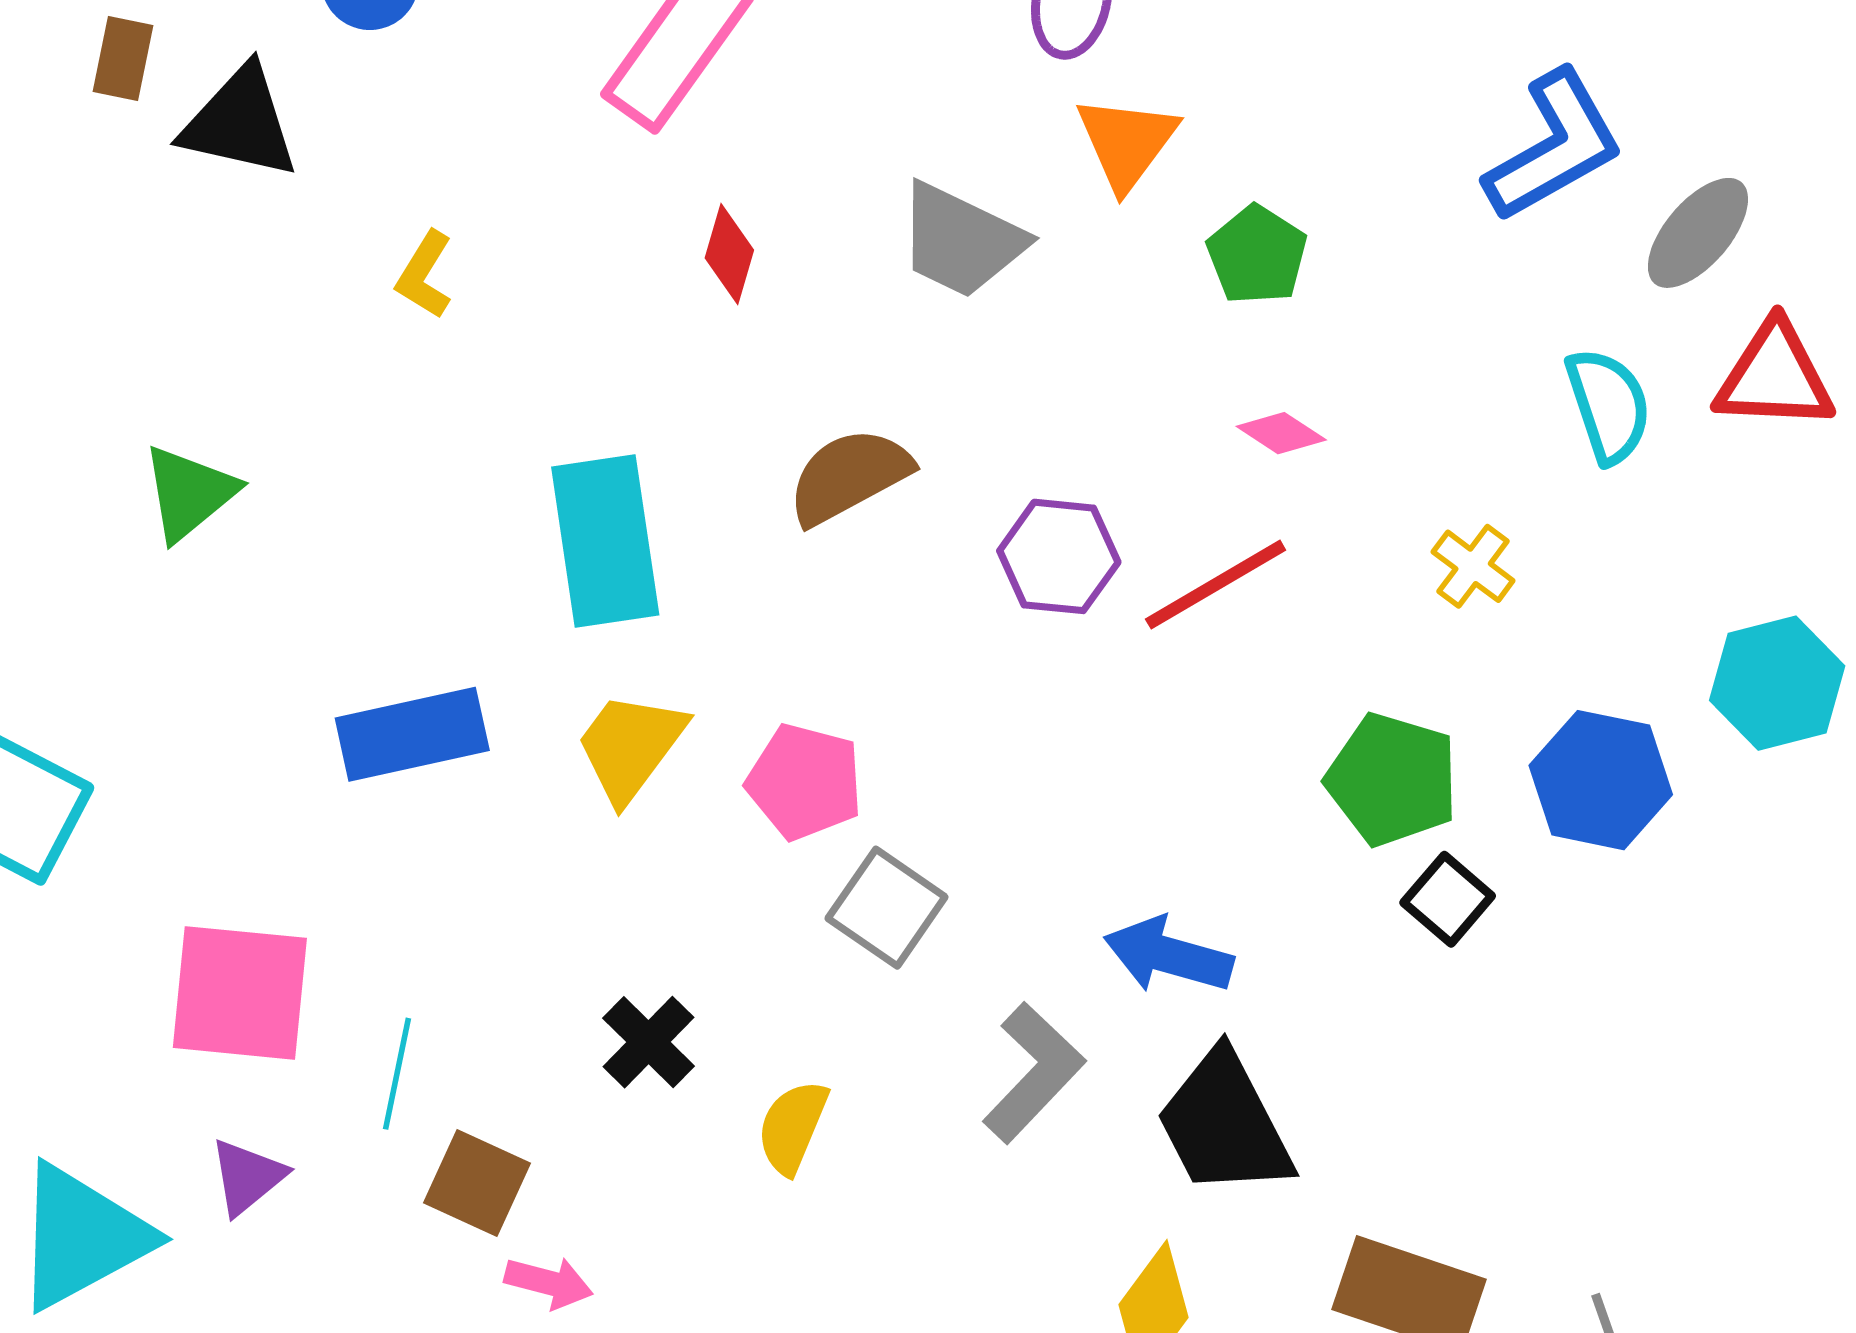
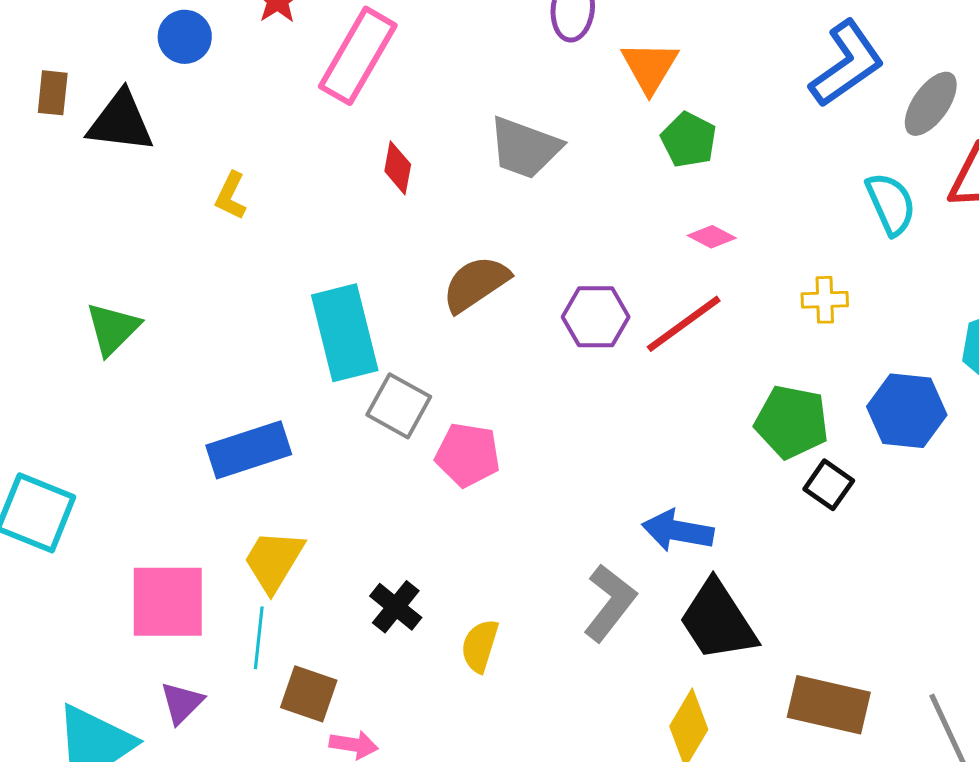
orange triangle: (1127, 142) -> (650, 67), moved
yellow cross: (1473, 566) -> (825, 300), turned -33
yellow trapezoid: (630, 747) -> (274, 561), moved
gray square: (887, 908) -> (399, 406), moved

